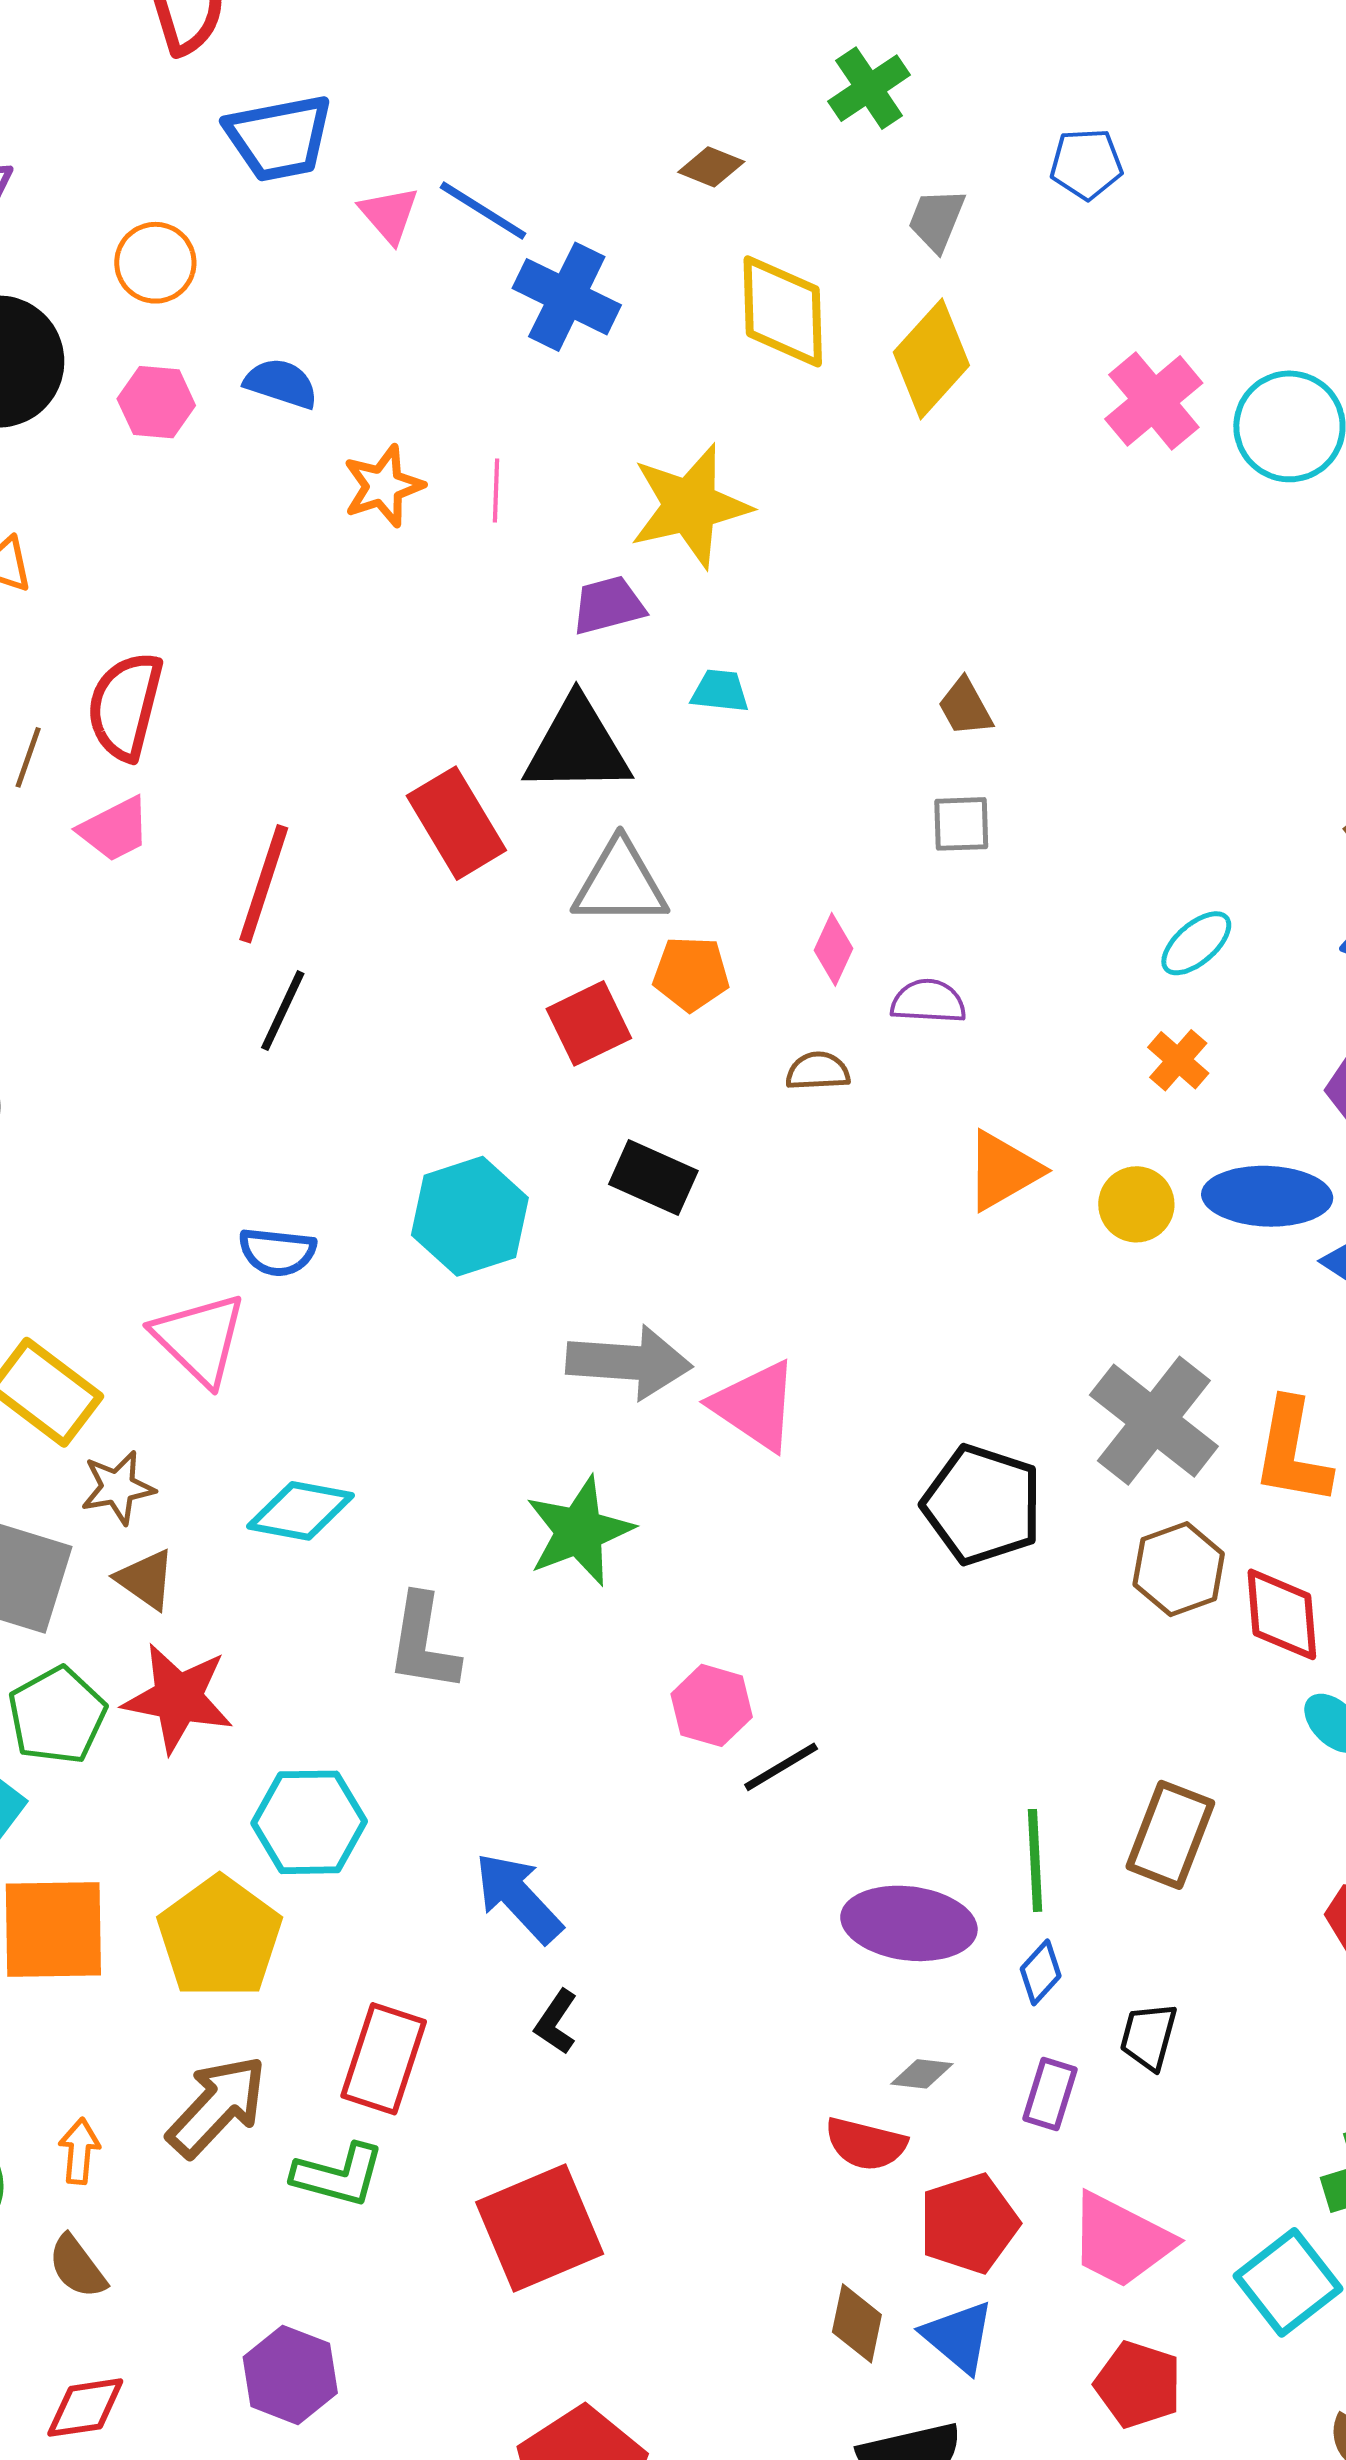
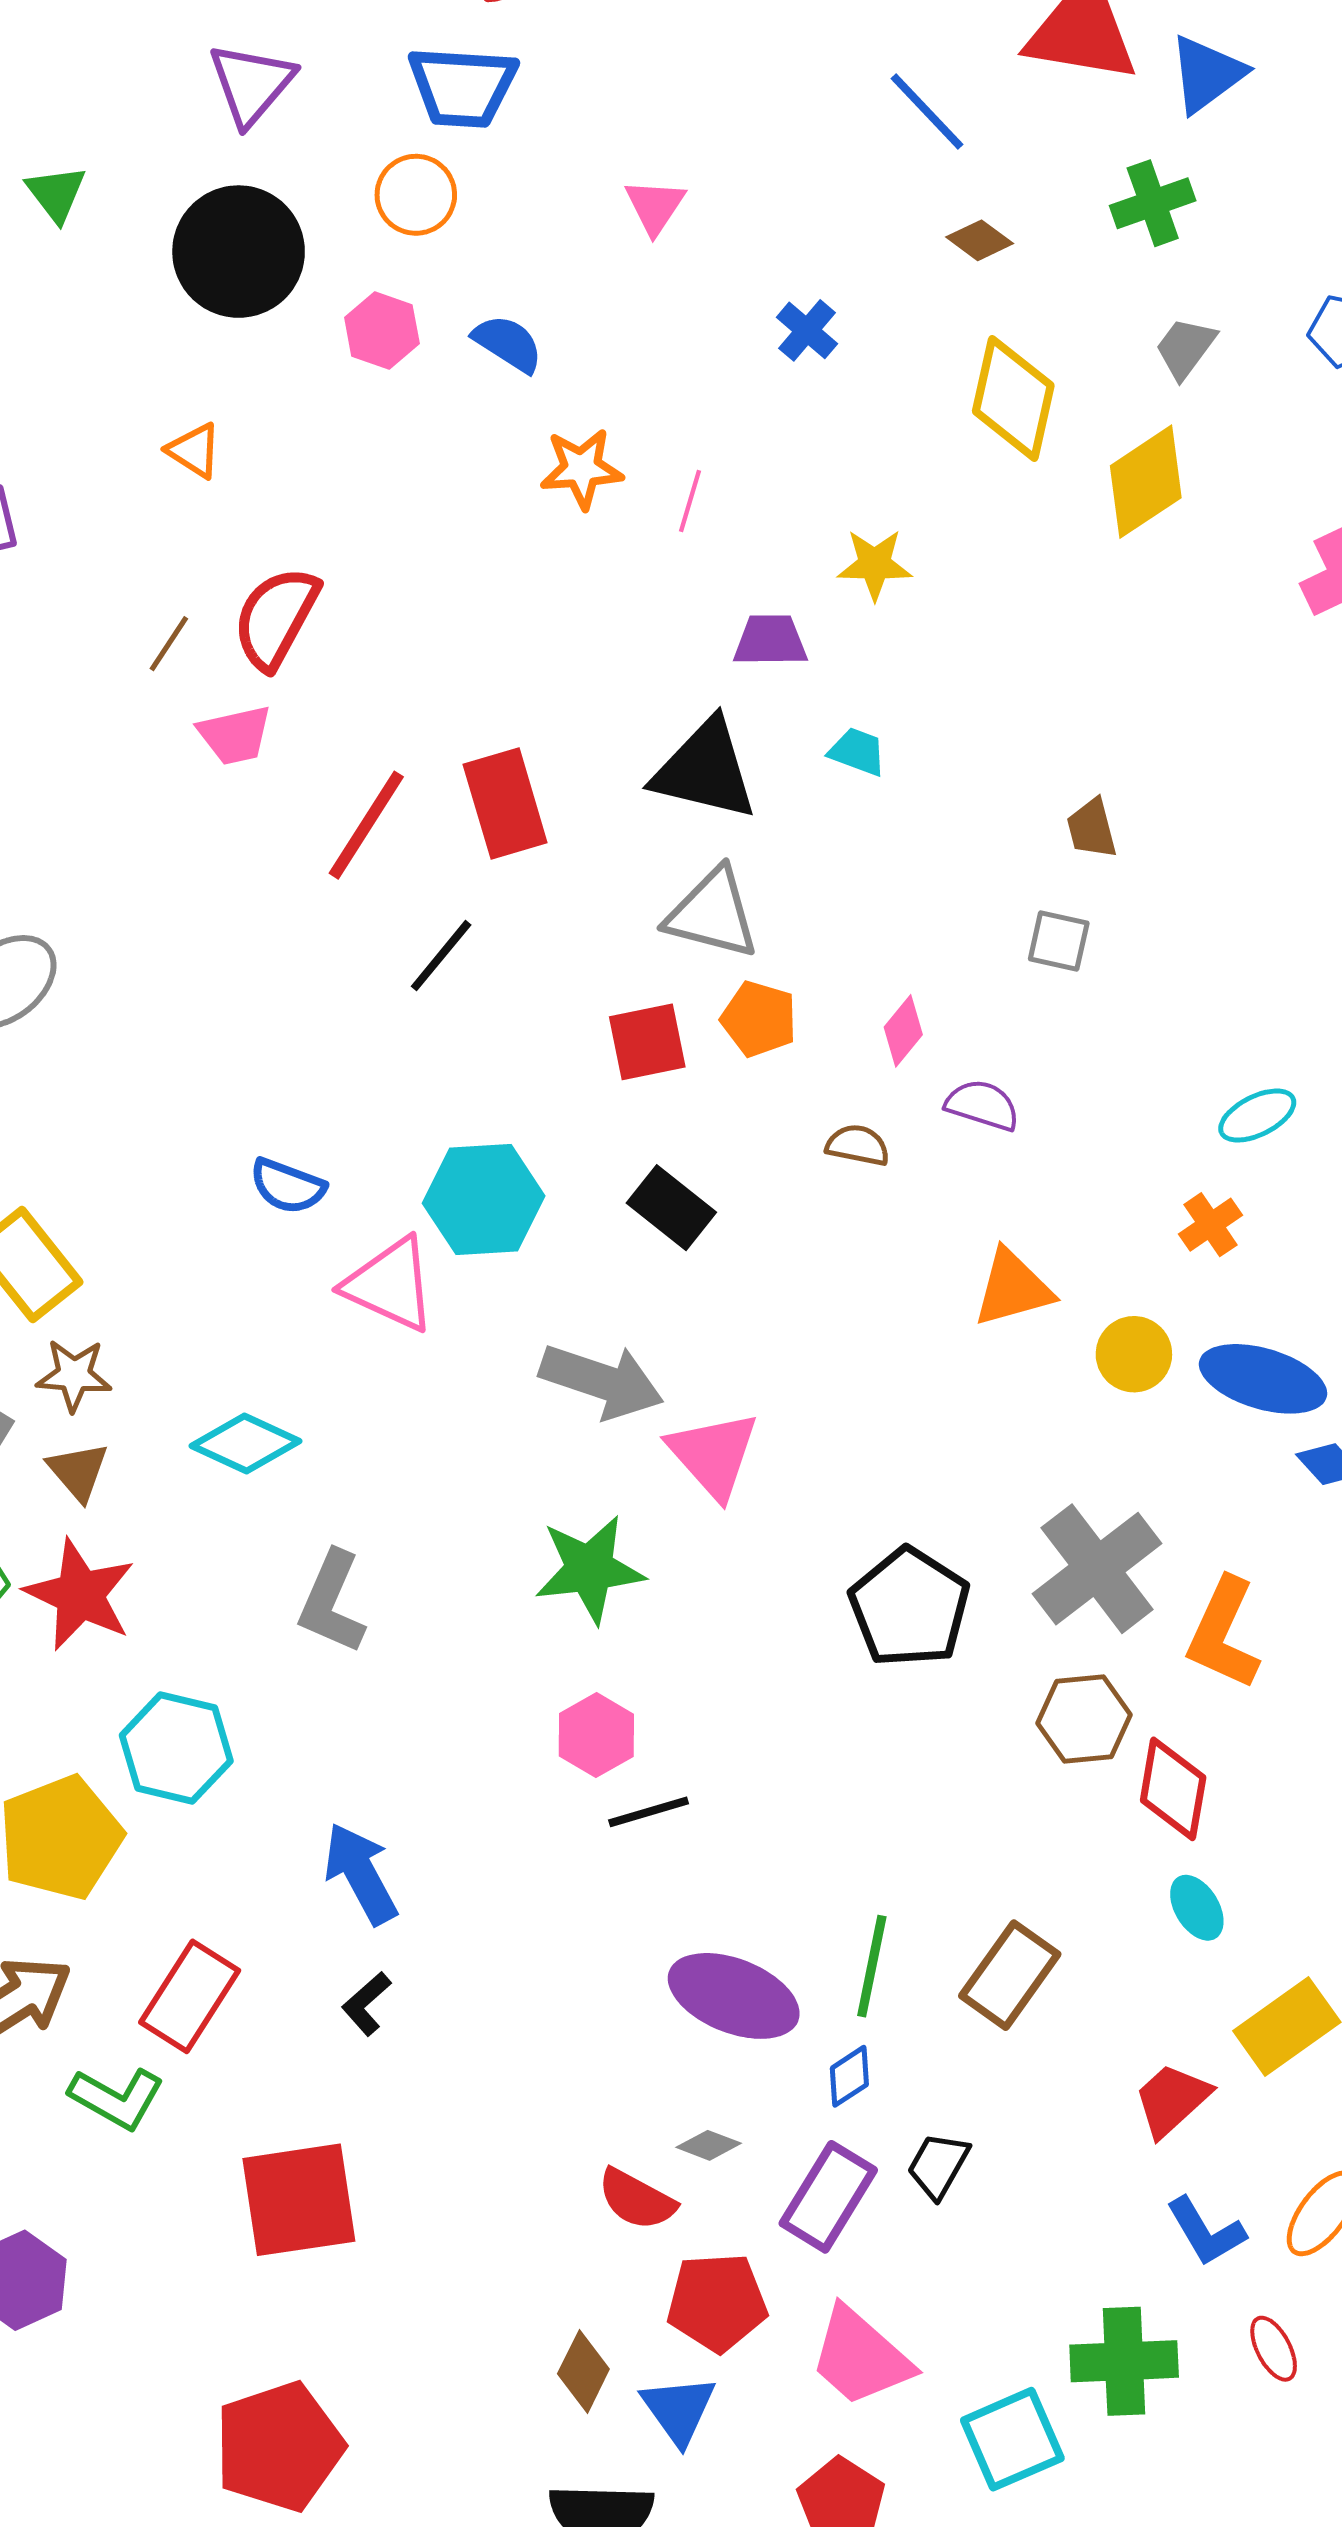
blue trapezoid: (279, 138) -> (462, 87), moved
blue line: (483, 211) -> (927, 112), moved
blue cross: (567, 297) -> (807, 330), size x0.6
yellow star: (690, 506) -> (875, 564), size x0.6
red rectangle: (456, 823) -> (505, 804), moved
black line: (283, 1011) -> (441, 956), moved
pink triangle: (199, 1339) -> (390, 1285), moved, turned -34
green star: (579, 1531) -> (590, 1569), moved
purple rectangle: (1050, 2094) -> (828, 2197), size x1.5

